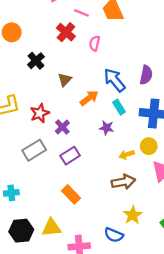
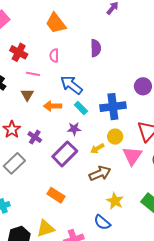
pink line: (82, 13) -> (33, 74), moved
pink semicircle: (95, 43) -> (54, 56), moved
purple semicircle: (146, 75) -> (96, 48), moved
orange arrow: (89, 98) -> (53, 106), turned -132
purple rectangle: (70, 156) -> (65, 154), moved, size x1.4
blue semicircle: (114, 235) -> (102, 222), turned 30

